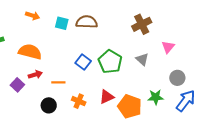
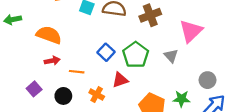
brown cross: (142, 24) -> (150, 15), moved
pink triangle: (168, 47) -> (191, 31), moved, size x1.6
purple square: (17, 85) -> (34, 89), moved
red triangle: (107, 97) -> (120, 80), moved

